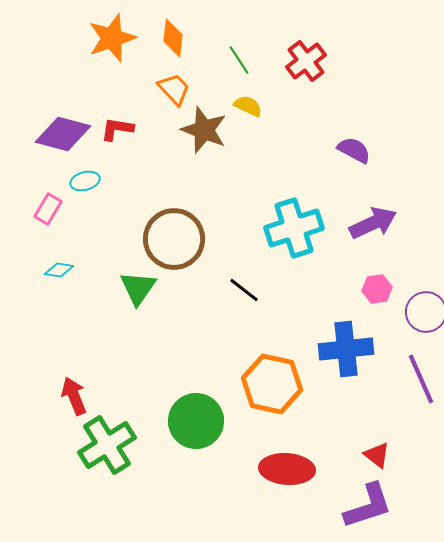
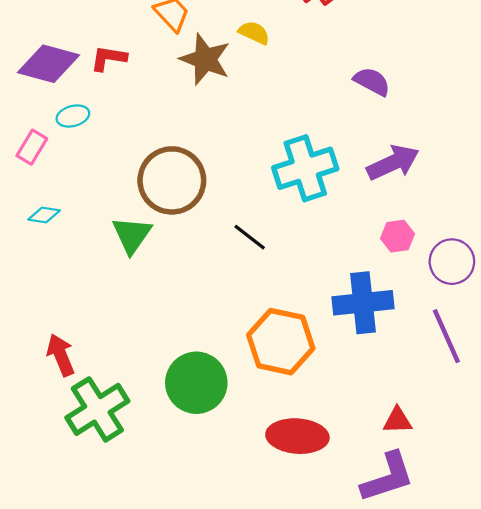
red triangle: (377, 455) -> (397, 421), turned -40

